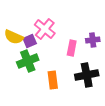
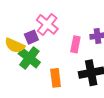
yellow semicircle: (14, 37) -> (15, 45), moved
green cross: (28, 61) -> (29, 58), turned -30

